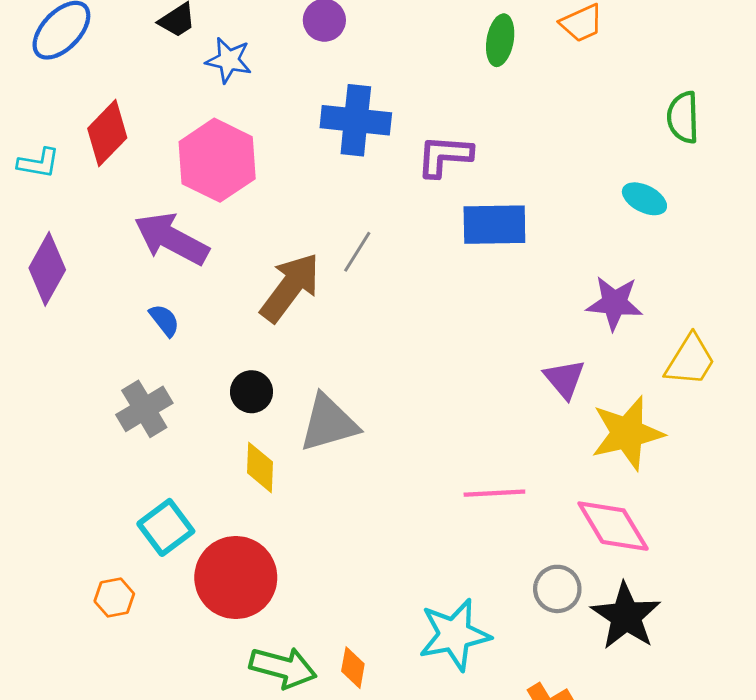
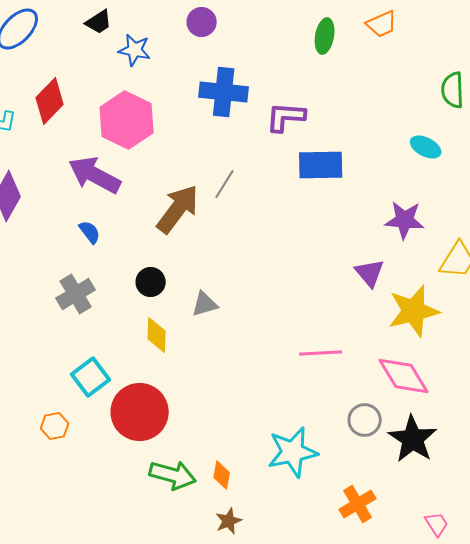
gray triangle: (329, 423) -> (205, 304), size x0.6

